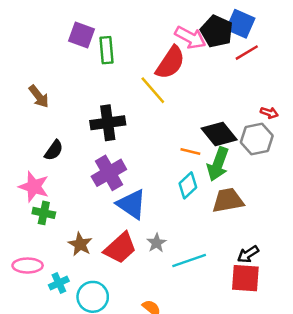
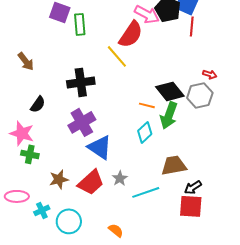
red line: (247, 53) -> (192, 26), turned -54
brown trapezoid: (228, 200) -> (174, 165), moved
brown star: (80, 244) -> (59, 179), turned 30

